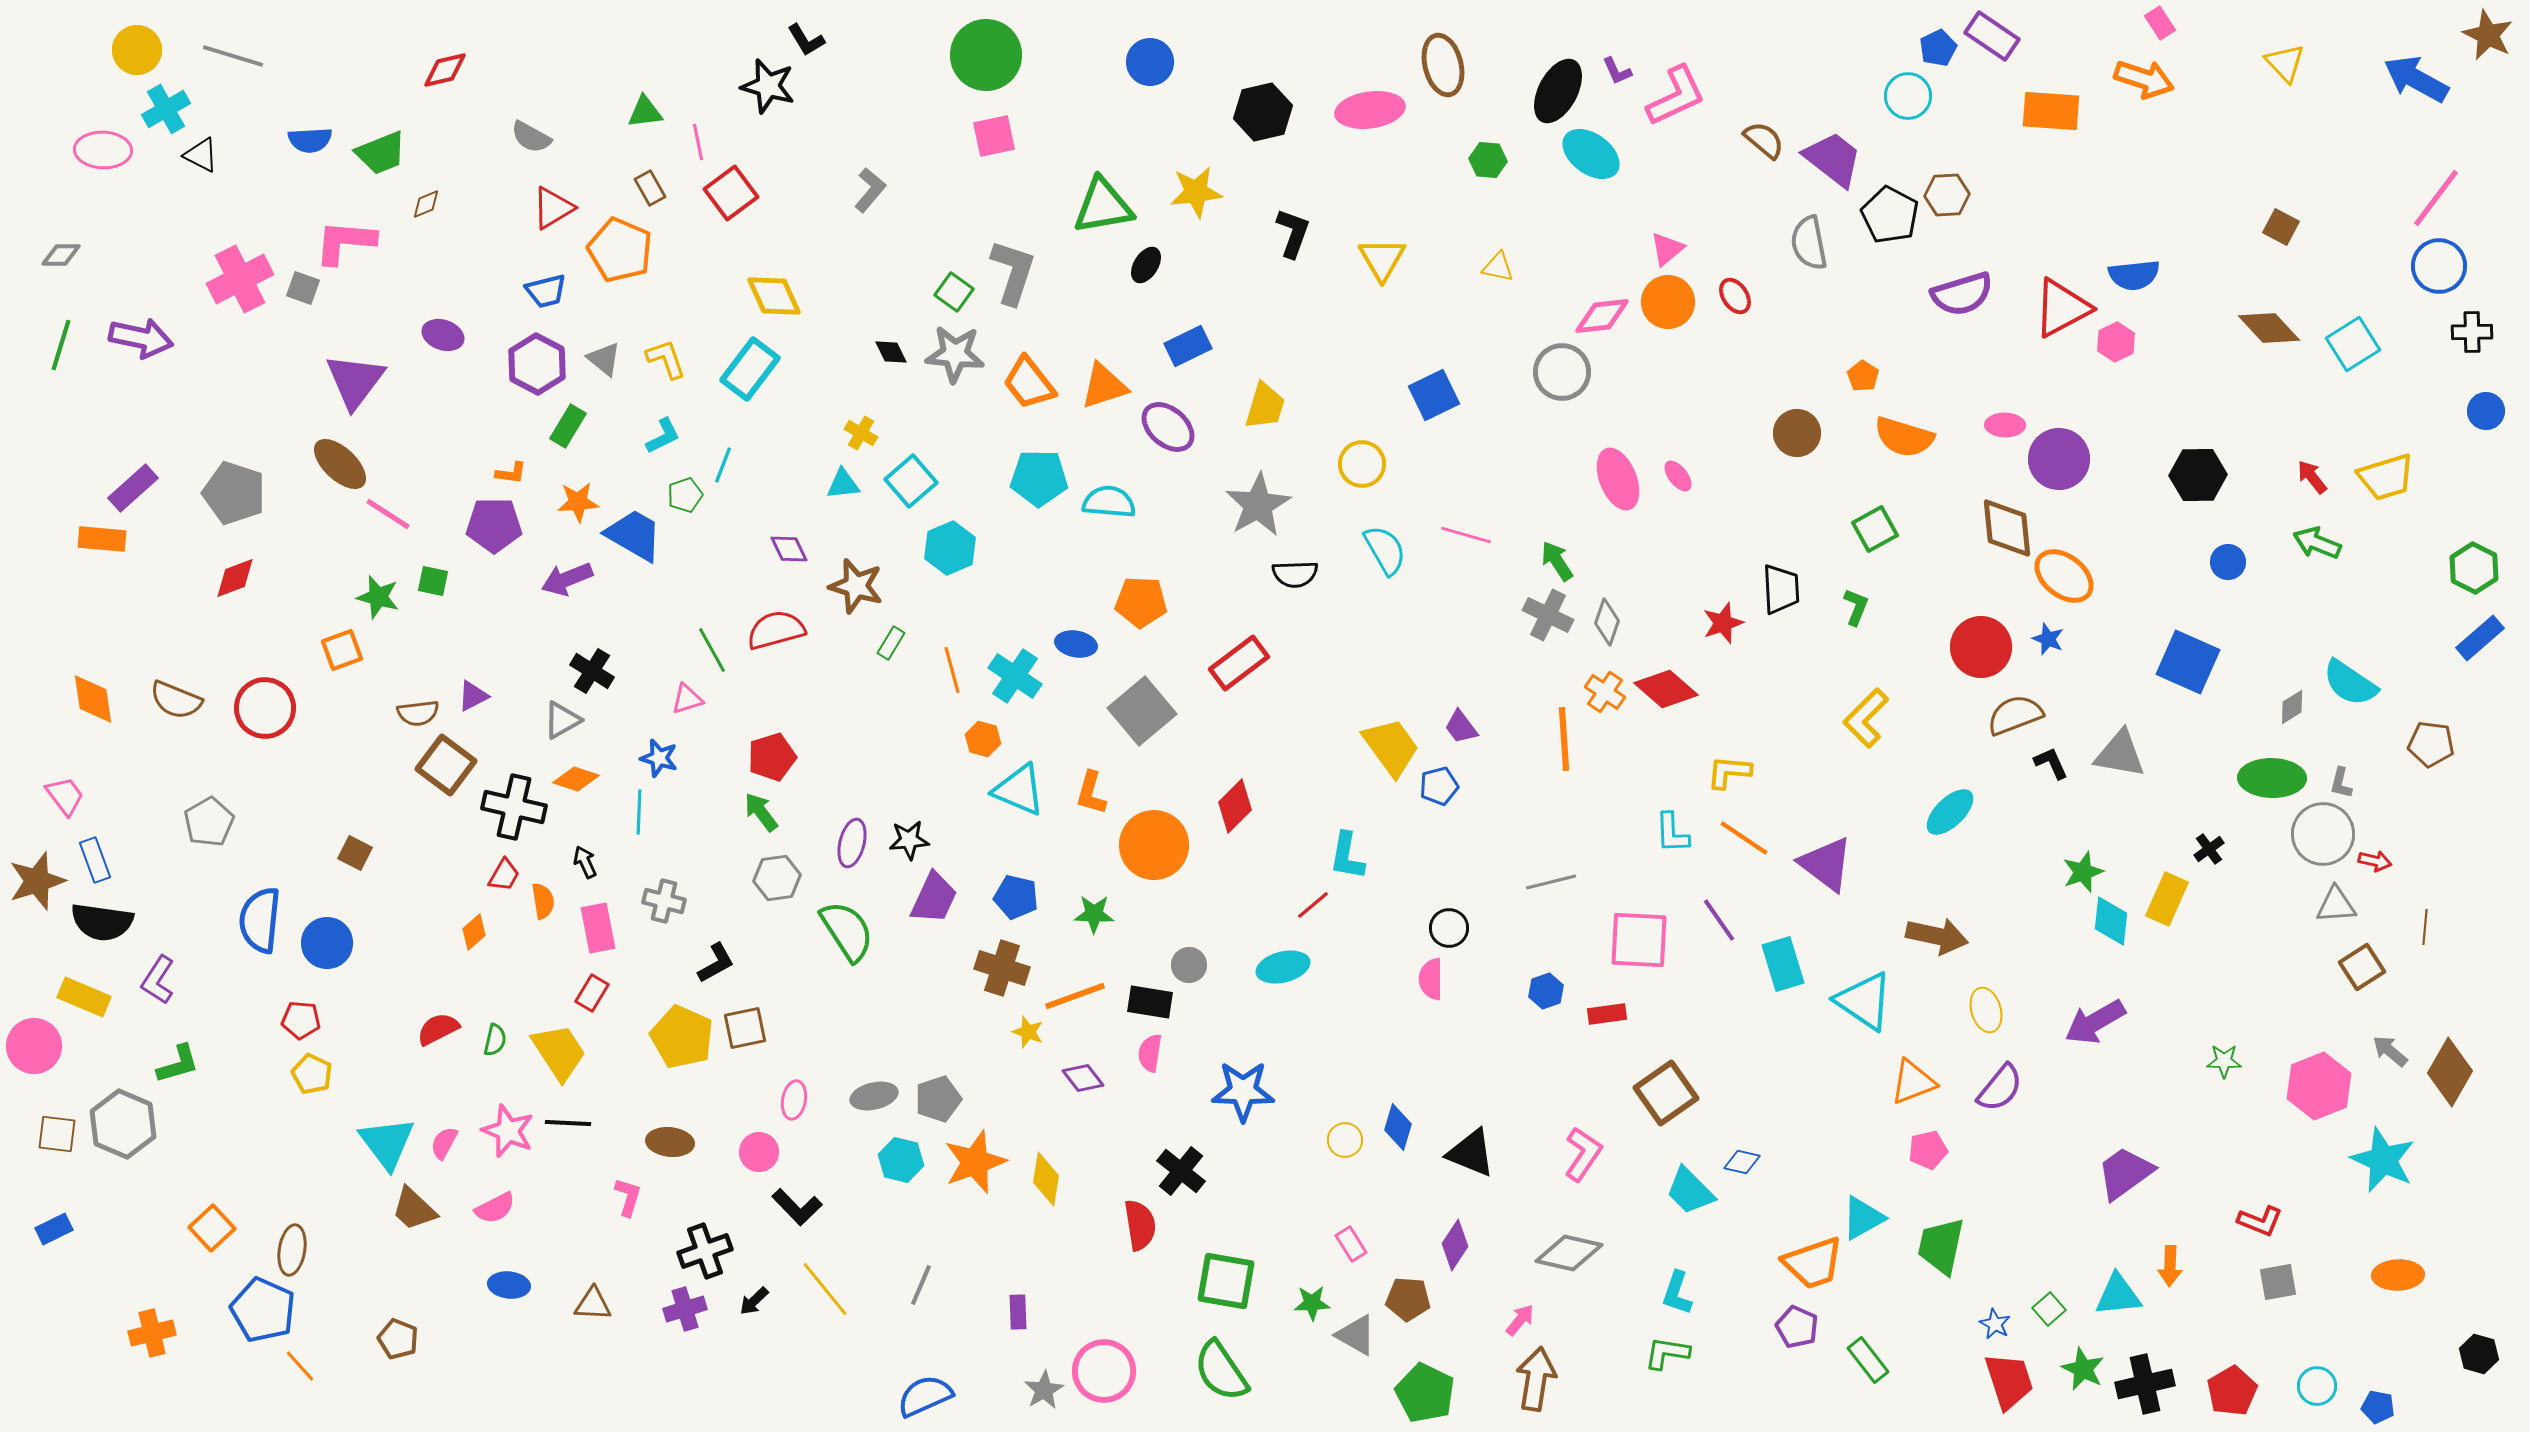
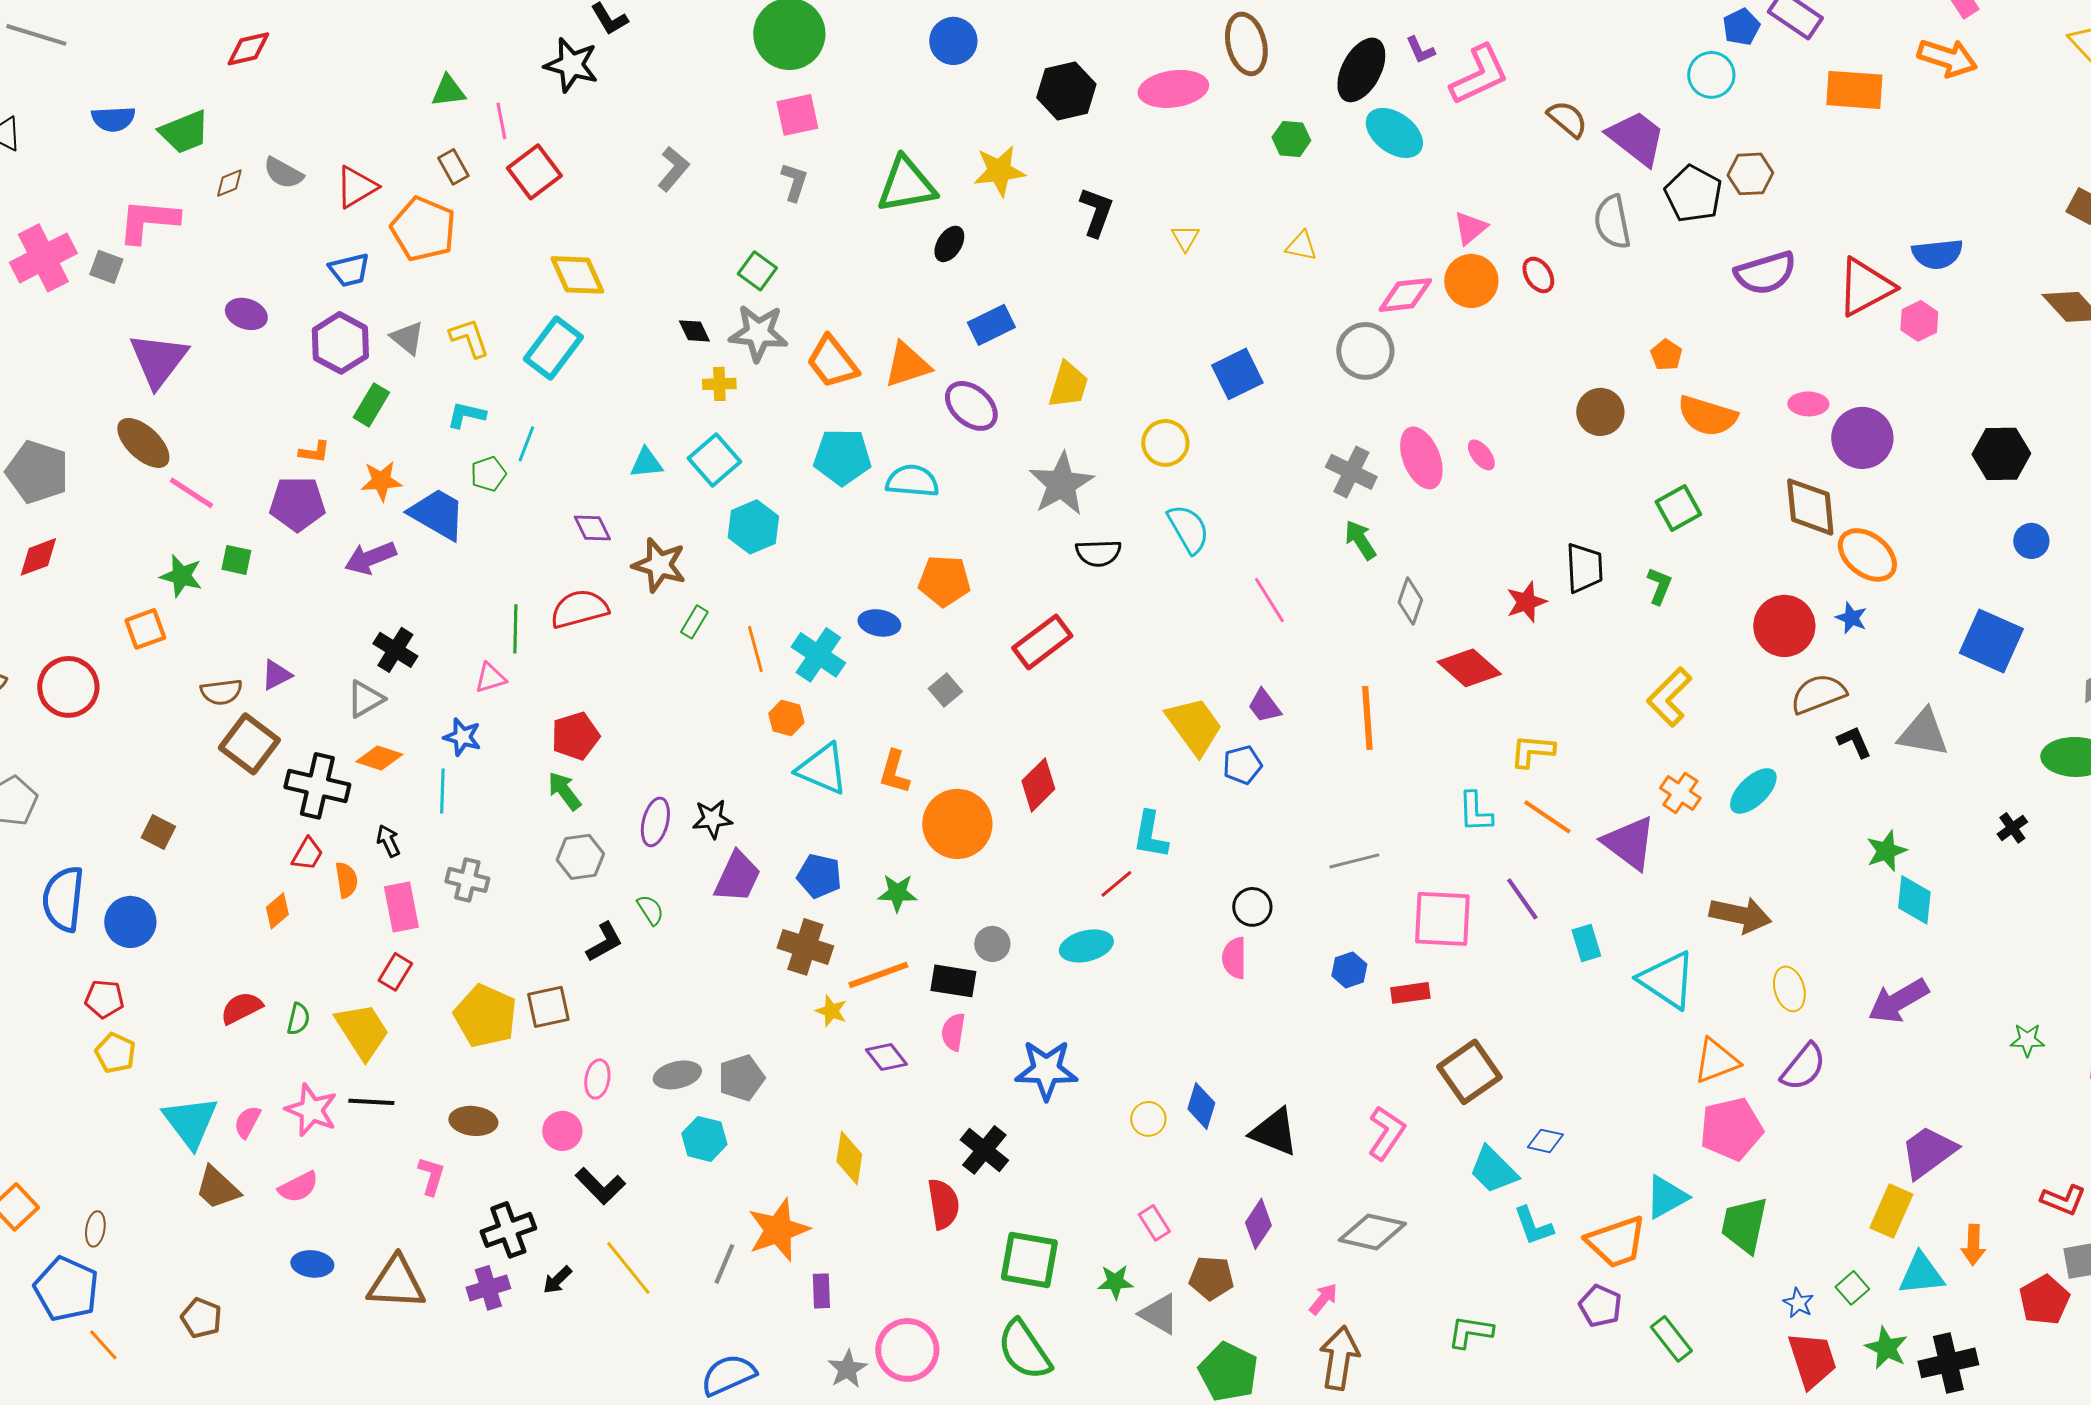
gray semicircle: (531, 137) -> (283, 173), moved
yellow triangle: (1382, 259) -> (1185, 238), size x0.6
gray L-shape: (1013, 272) -> (794, 182), moved, size x0.6
yellow cross: (861, 433) -> (719, 384), moved, turned -32
cyan L-shape: (663, 436) -> (466, 415), turned -141
pink line: (1466, 535) -> (1269, 600), moved, turned 42
gray cross: (1548, 615) -> (1351, 472), moved
green line: (712, 650) -> (515, 629), turned 30
orange cross: (1605, 692) -> (1680, 793), moved
gray square: (1142, 711) -> (945, 690), size x0.5
yellow rectangle: (2167, 899) -> (1891, 1211), moved
green semicircle: (847, 931) -> (650, 910), size x0.5
black L-shape: (716, 963) -> (604, 942), moved
cyan rectangle: (1783, 964) -> (1586, 943), size x0.7
pink pentagon: (1928, 1150) -> (1731, 1129), size x1.6
orange star: (975, 1162) -> (778, 1230), moved
brown ellipse: (292, 1250) -> (95, 1229), size x0.7
cyan L-shape: (1677, 1293) -> (1533, 1226), moved, turned -39
brown triangle: (593, 1304) -> (396, 1283), size x1.6
red pentagon: (2232, 1391) -> (2044, 1300), moved

